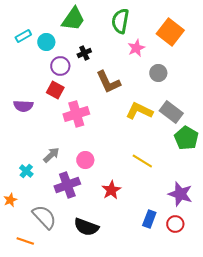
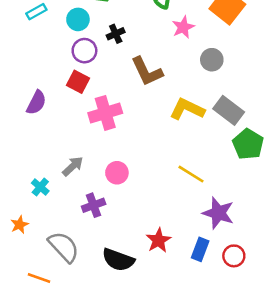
cyan circle: (46, 42) -> (78, 19), moved
purple semicircle: (23, 106) -> (36, 103), turned -66
purple cross: (67, 185) -> (94, 205), size x0.7
red star: (111, 190) -> (159, 240), moved
purple star: (180, 194) -> (218, 213), moved

